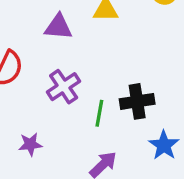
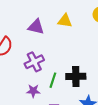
purple star: (30, 144) -> (33, 91), moved

